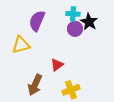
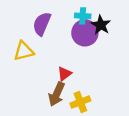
purple circle: (75, 29) -> (85, 33), size x1.5
brown arrow: (35, 85) -> (57, 94), moved

